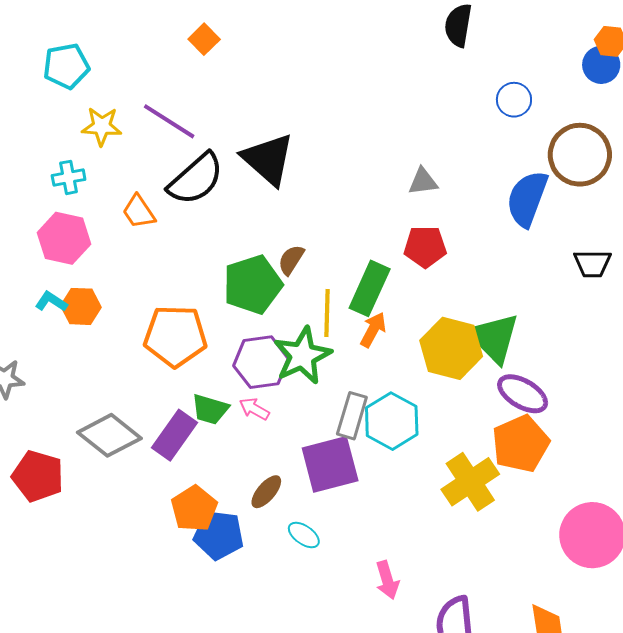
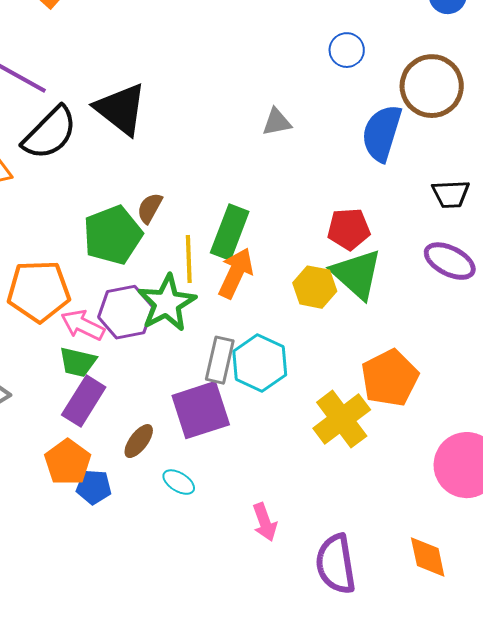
blue circle: (514, 100) -> (347, 50), moved
red pentagon: (425, 247) -> (349, 229), moved
orange arrow: (373, 330) -> (236, 273), size x1.4
yellow hexagon: (451, 348) -> (315, 287), size x0.7
purple ellipse: (523, 394) -> (450, 261), moved
pink arrow: (254, 409) -> (83, 325), moved, size x1.4
purple rectangle: (175, 435) -> (84, 401), moved
blue pentagon: (219, 535) -> (94, 487), size x0.7

